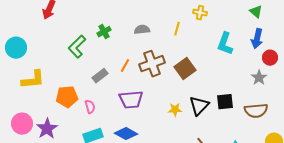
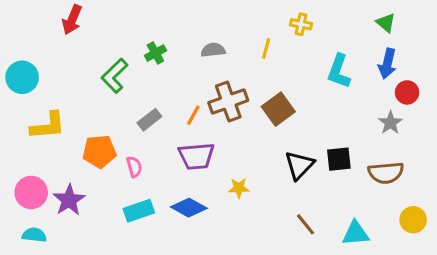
orange line: (125, 66) -> (193, 115), moved
yellow star: (175, 110) -> (239, 188), moved

